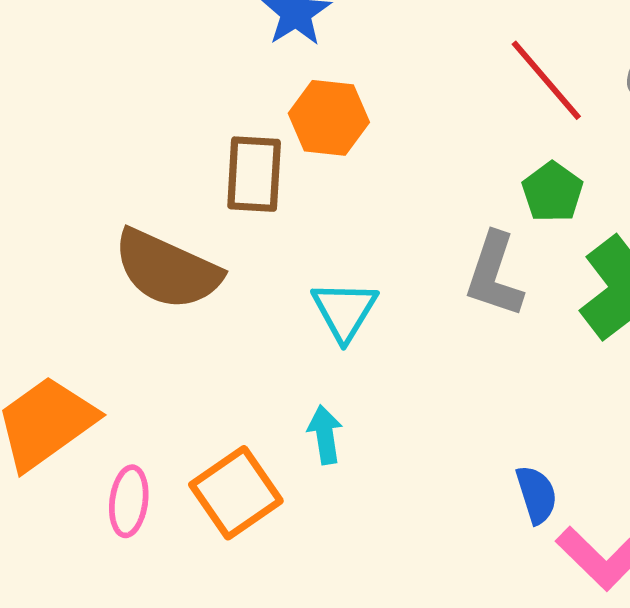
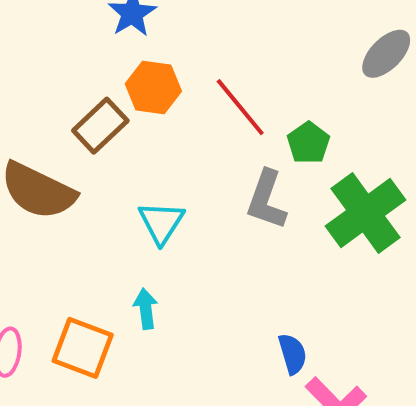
red line: (546, 80) -> (240, 107), moved
brown rectangle: (254, 174) -> (100, 126), turned 42
orange square: (236, 493) -> (83, 348), turned -36

